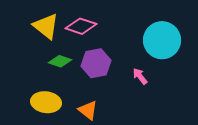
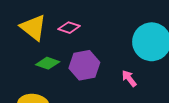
pink diamond: (81, 26) -> (69, 28), size x0.7

